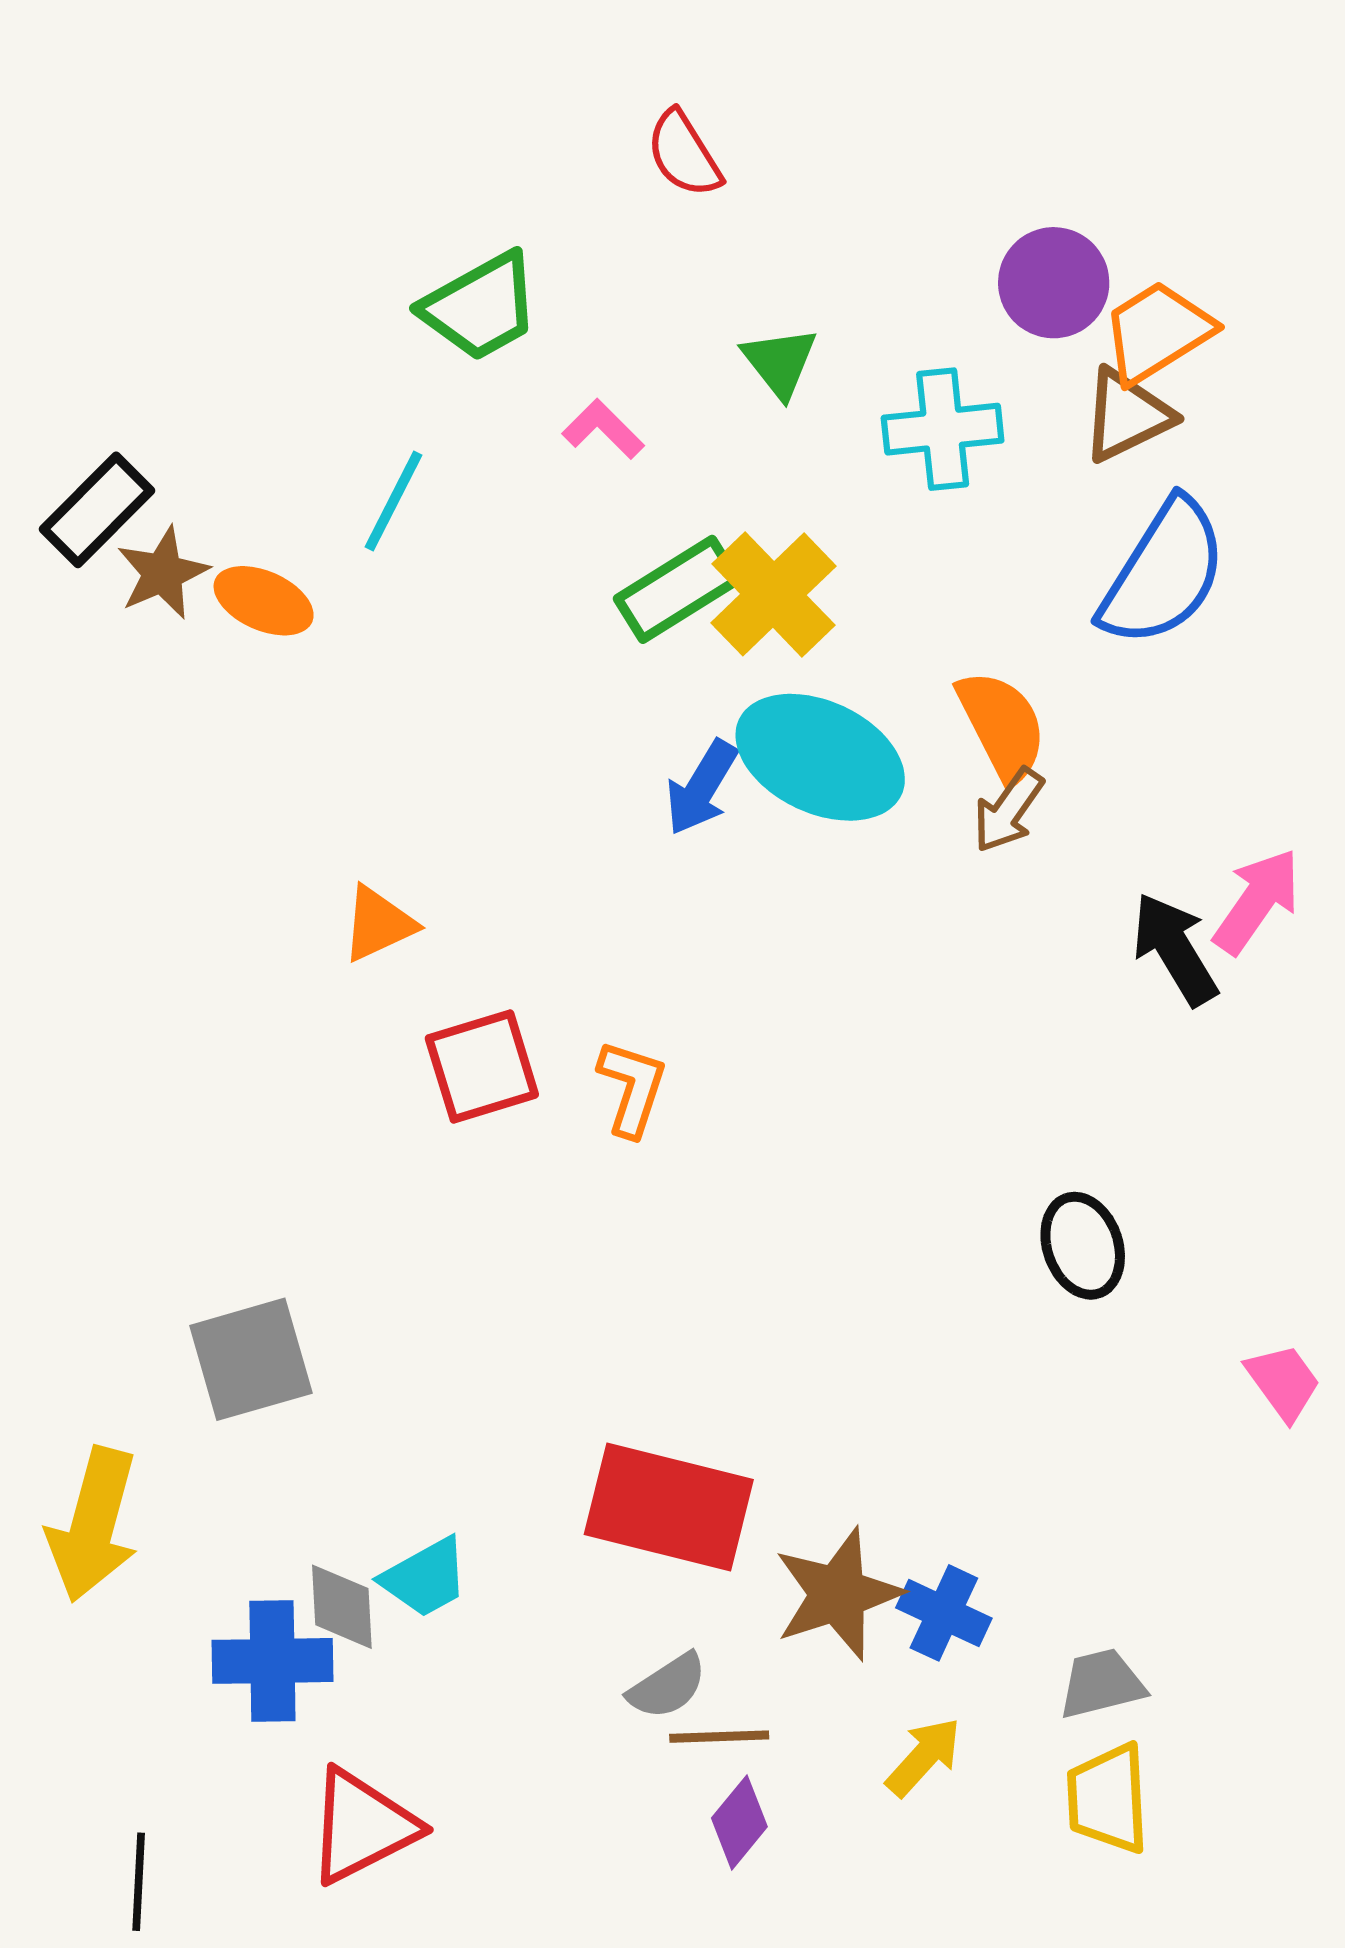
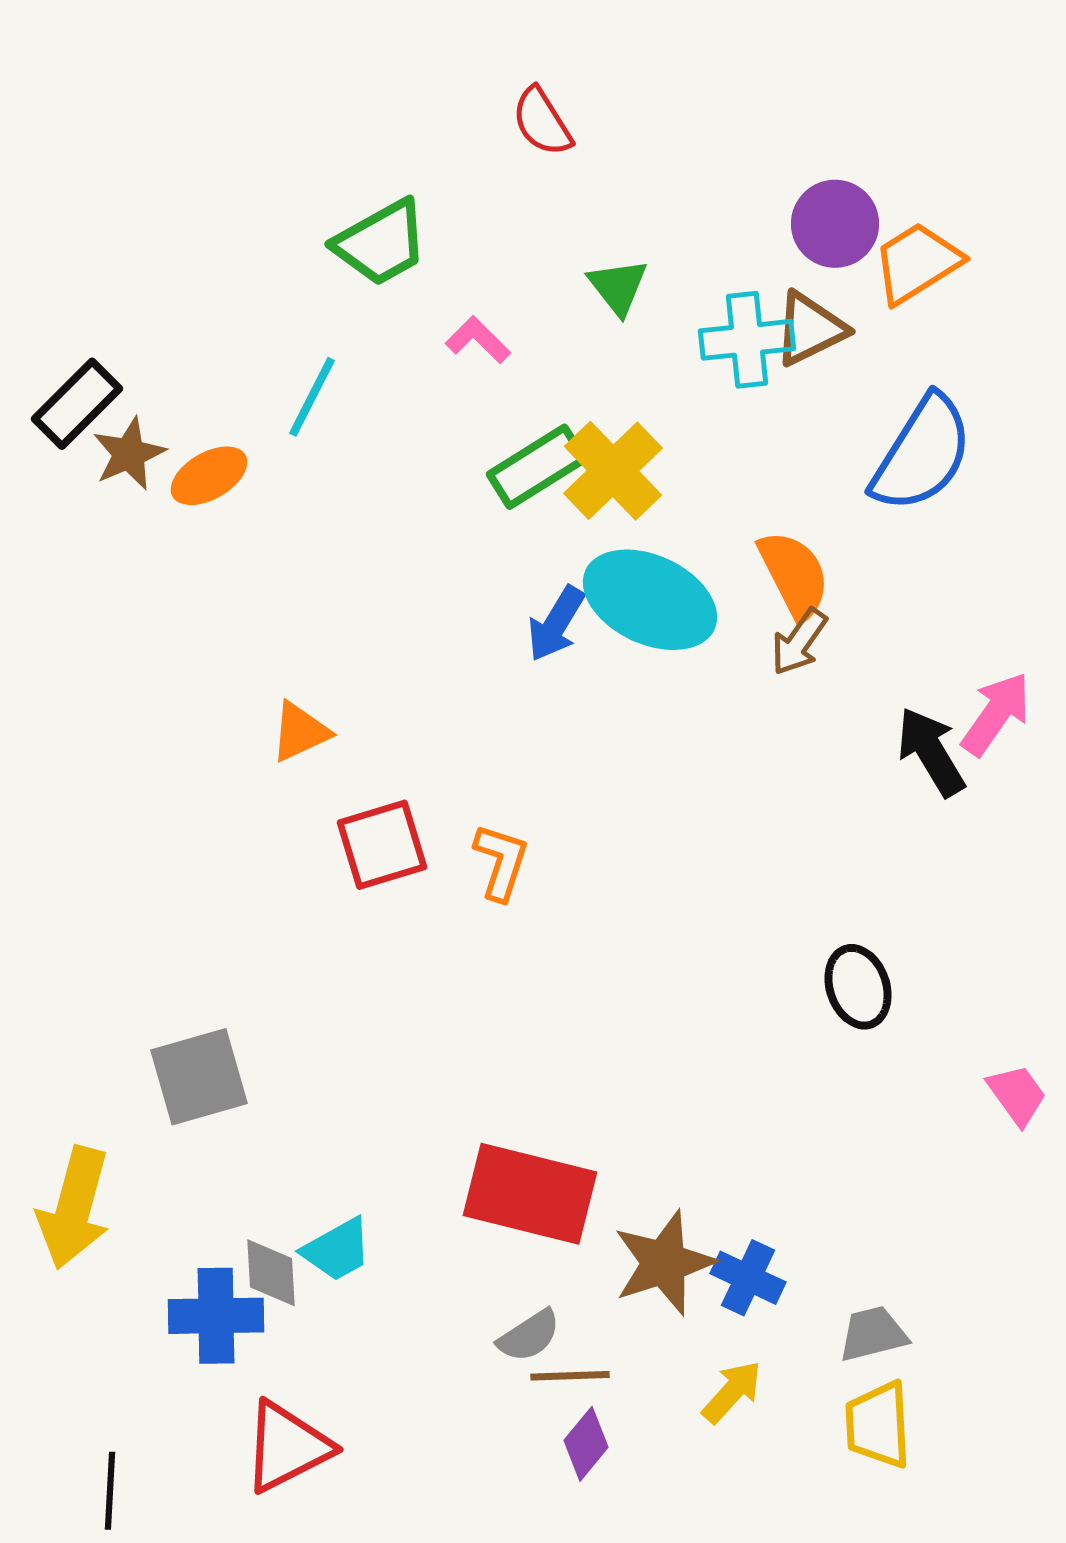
brown triangle: (1127, 415) -> (810, 329), moved
orange ellipse: (264, 601) -> (209, 476), turned -54

